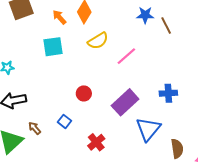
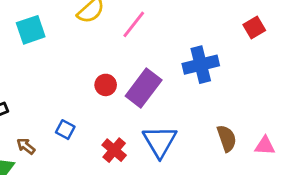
red circle: (84, 93) -> (106, 85), moved
blue cross: (168, 93) -> (201, 65), size x1.4
blue triangle: (148, 129) -> (160, 141), moved

